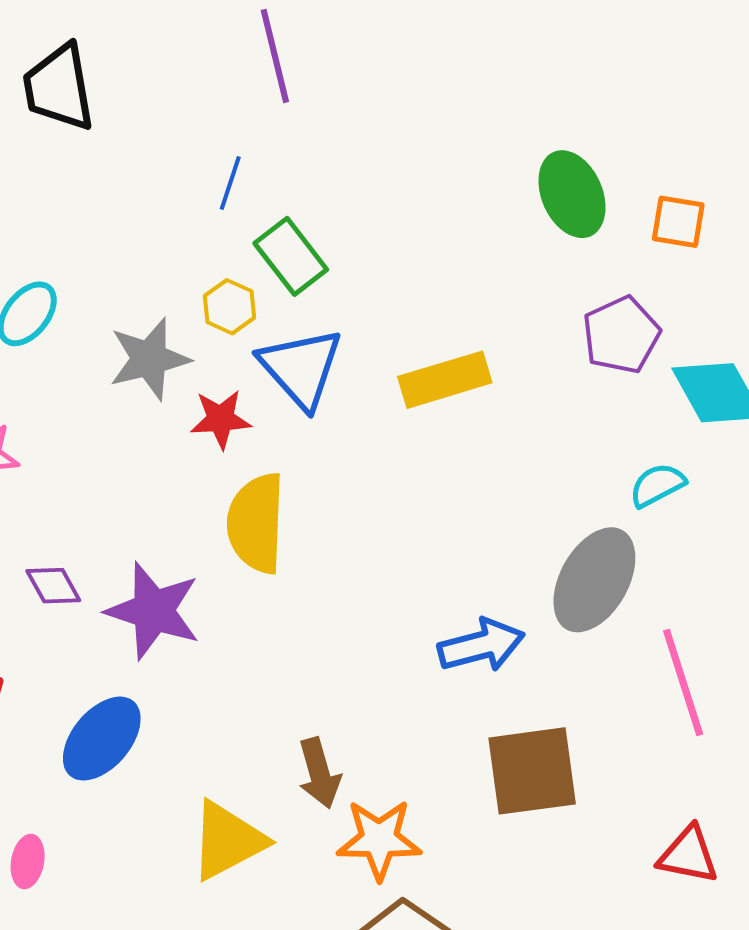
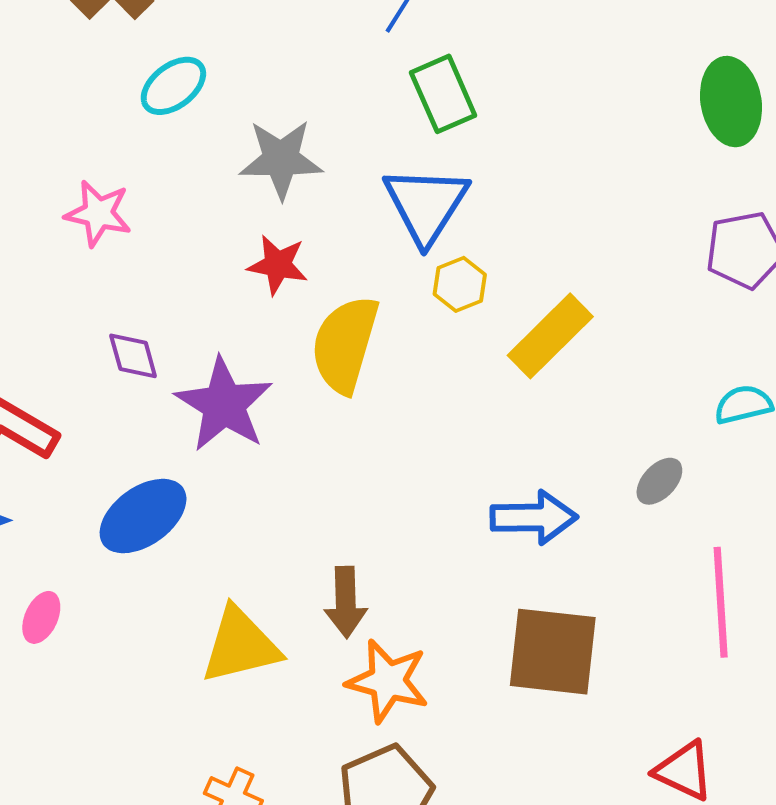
yellow hexagon: (230, 307) -> (460, 284), moved
yellow rectangle: (445, 380) -> (550, 336), moved, turned -42
red star: (221, 419) -> (278, 265), moved
gray ellipse: (594, 580) -> (659, 481), size x0.5

